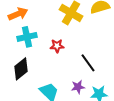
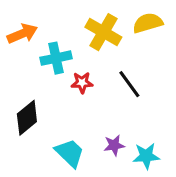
cyan cross: (27, 37) -> (56, 58), moved
black line: (88, 63) -> (129, 84), moved

